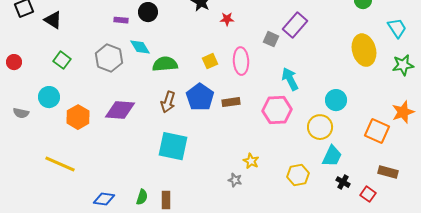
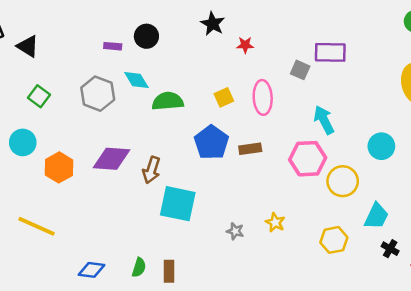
purple rectangle: (295, 25) -> (330, 52), turned 50
brown arrow: (168, 102) -> (151, 170), moved
yellow circle: (320, 127) -> (343, 181), moved
gray star: (235, 180) -> (235, 231), moved

